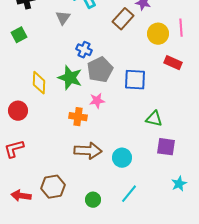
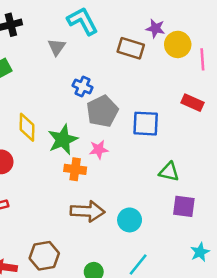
brown rectangle: (123, 19) -> (131, 48), turned 65
yellow circle: (158, 34) -> (178, 44), moved
green star: (70, 78) -> (63, 140), moved, turned 30

